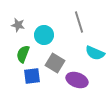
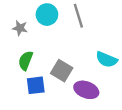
gray line: (79, 22) -> (78, 16), moved
cyan circle: (44, 35) -> (47, 15), moved

